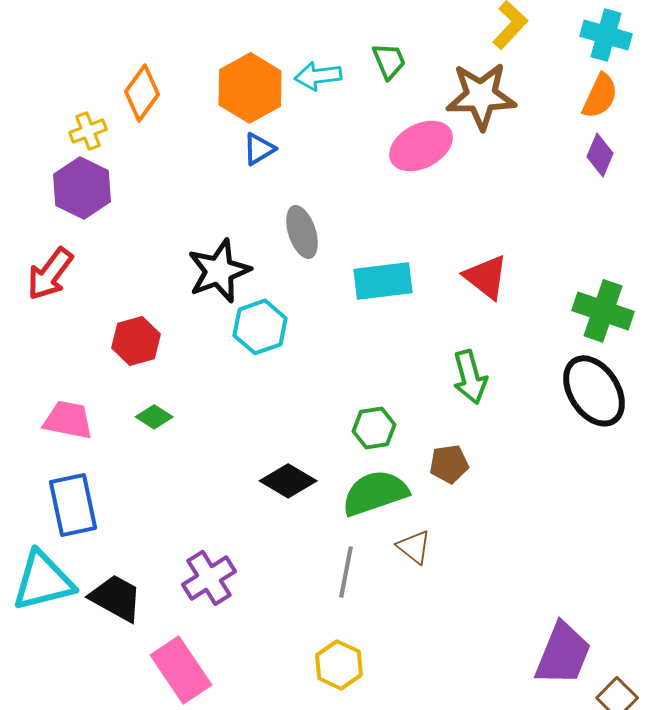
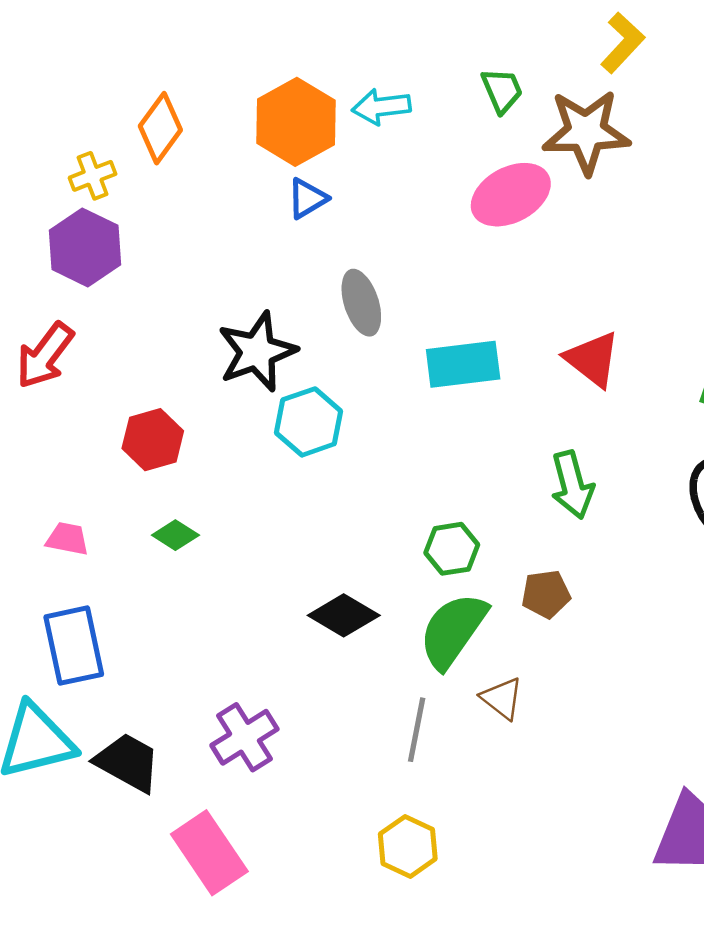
green trapezoid: (389, 61) -> (502, 90), moved
pink trapezoid: (68, 420) -> (67, 539), size x0.7
green semicircle: (375, 493) -> (453, 630), turned -36

